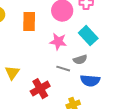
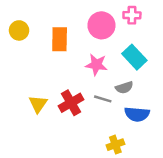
red cross: (40, 89) -> (71, 103), moved

